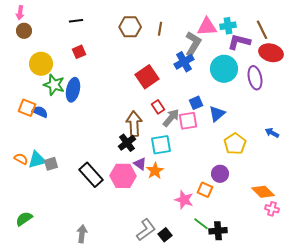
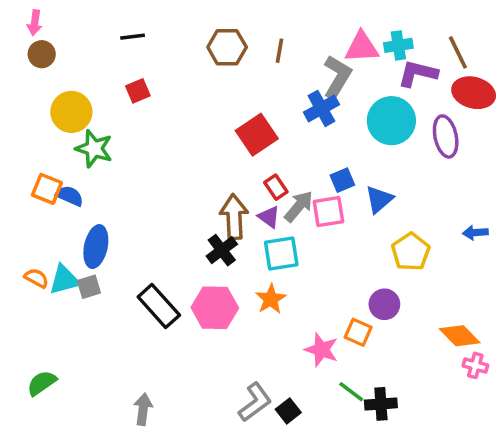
blue ellipse: (73, 90) -> (96, 247), moved
blue arrow: (272, 133) -> (475, 233), turned -32
purple triangle: (140, 164) -> (269, 217), moved

